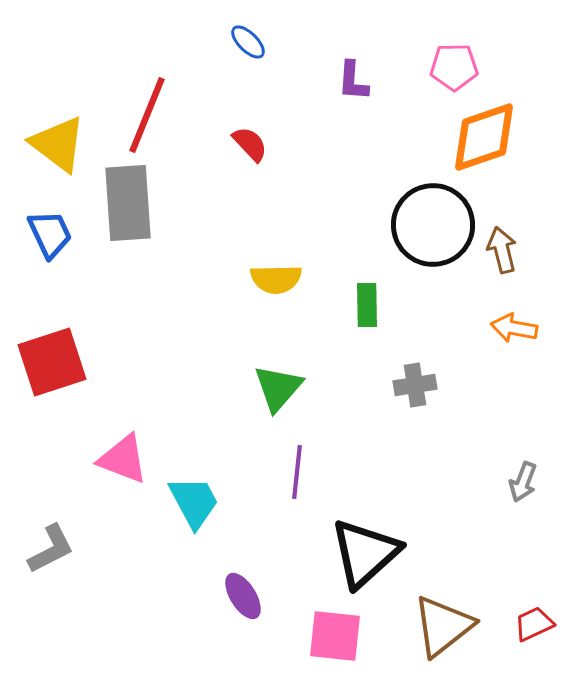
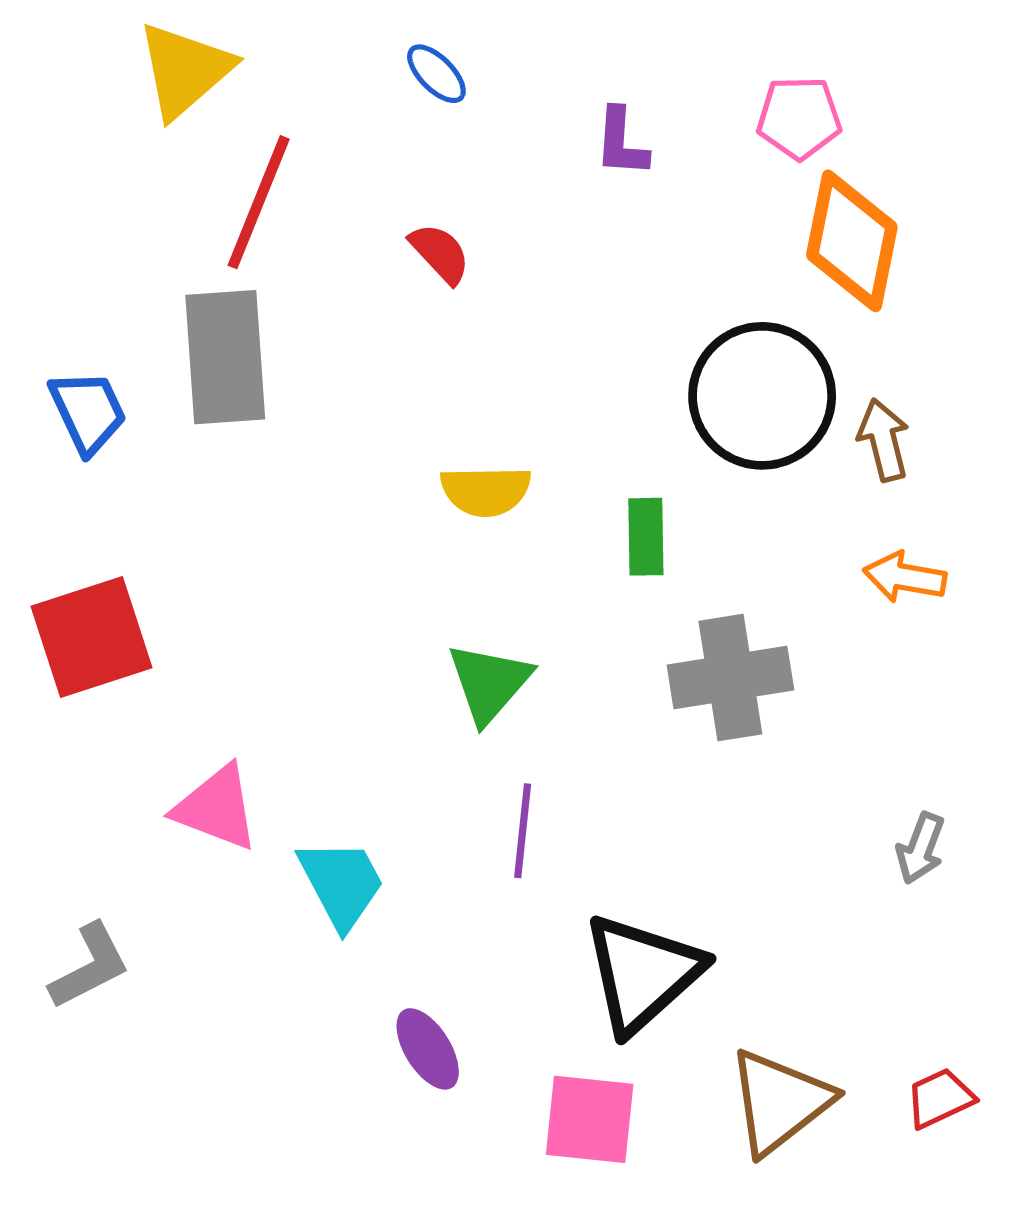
orange diamond: (484, 137) -> (852, 241), turned -60
yellow triangle: (58, 144) -> (185, 70), moved, turned 42
gray cross: (415, 385) -> (730, 678), size x1.6

